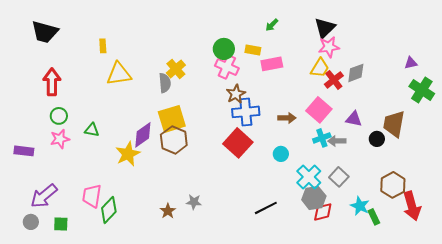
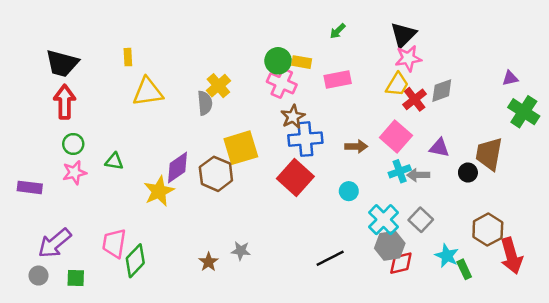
black trapezoid: (45, 32) -> (62, 63), moved
yellow rectangle: (253, 50) -> (302, 62), moved
yellow square: (172, 119) -> (241, 148), moved

